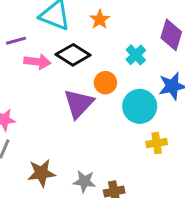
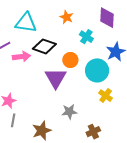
orange star: (100, 19) -> (67, 17), moved
yellow cross: (157, 143) -> (106, 96), moved, turned -32
gray star: (84, 181) -> (69, 112), moved

